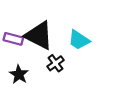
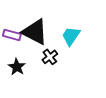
cyan trapezoid: (79, 40) -> (71, 36), turned 90

